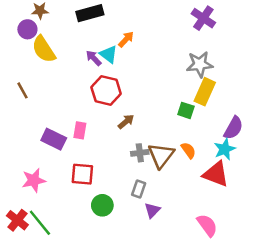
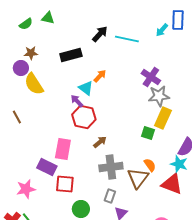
purple cross: (203, 18) -> (151, 77), moved
purple arrow: (94, 58) -> (77, 101), moved
pink rectangle: (80, 130) -> (63, 149), size x1.5
purple rectangle: (54, 139) -> (47, 167), moved
cyan star: (225, 149) -> (179, 164), turned -30
gray cross: (140, 153) -> (111, 167), size x1.6
brown triangle: (161, 155) -> (138, 178), moved

